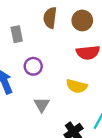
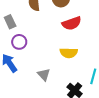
purple circle: (33, 66) -> (19, 42), moved

